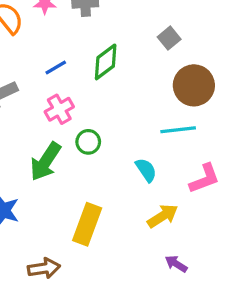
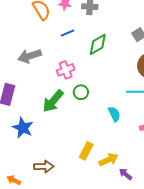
blue line: (56, 67) -> (68, 33), moved
yellow arrow: (163, 216) -> (109, 160), moved
yellow rectangle: (87, 224) -> (86, 151), moved, size x0.7

